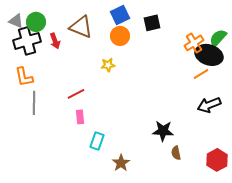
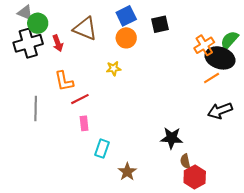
gray triangle: (16, 21) -> (25, 13), moved
orange L-shape: (24, 77) -> (64, 81), moved
red hexagon: (217, 160) -> (195, 177), moved

